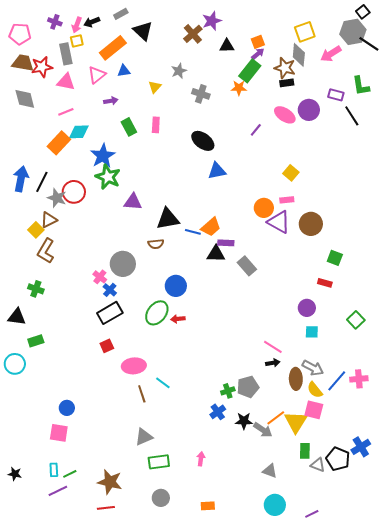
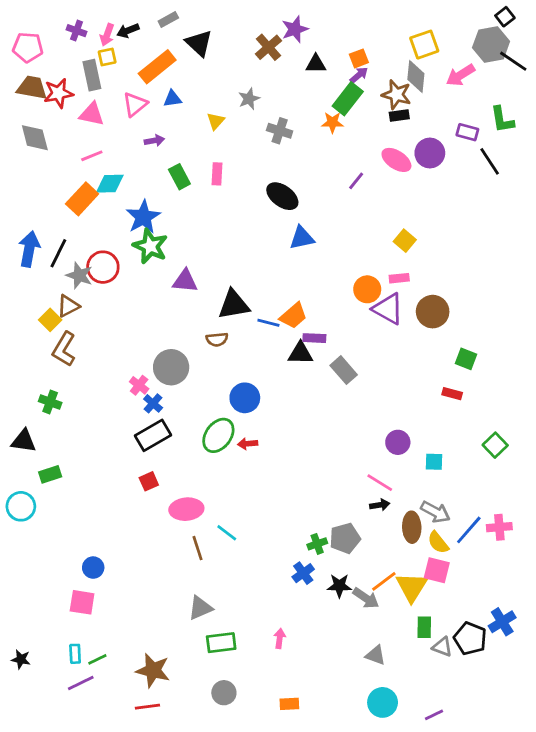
purple circle: (307, 308) -> (398, 442), moved

